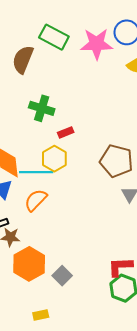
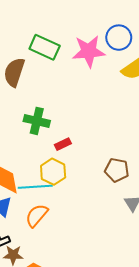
brown pentagon: (116, 161) -> (117, 170), size x0.7

